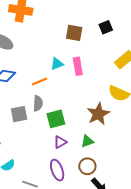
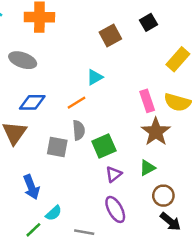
brown square: (74, 33) -> (110, 36), turned -30
pink rectangle: (78, 66) -> (147, 101), moved
gray square: (19, 114) -> (57, 147), turned 30
brown circle: (87, 166) -> (163, 196), moved

